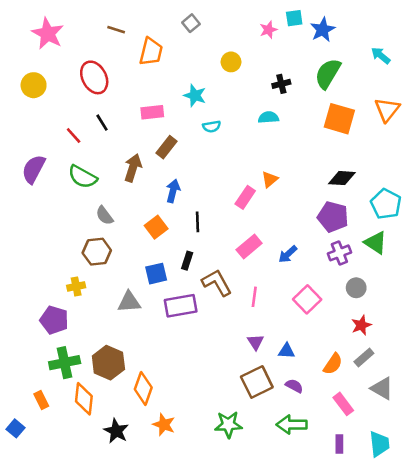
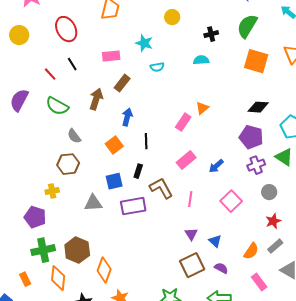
blue triangle: (286, 351) -> (215, 241), turned 40

